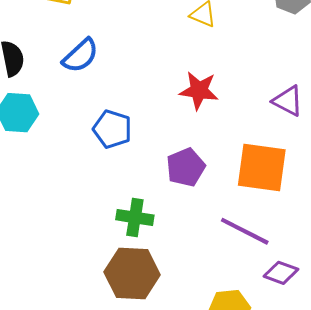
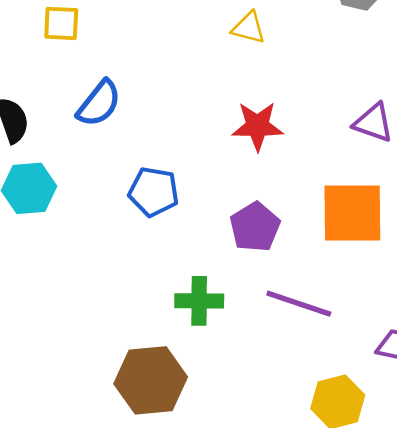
purple line: (245, 231) -> (299, 304), moved
brown hexagon: (132, 273) -> (151, 380), moved

